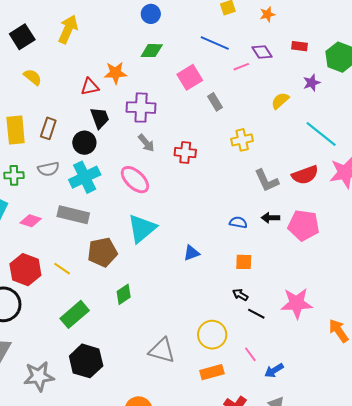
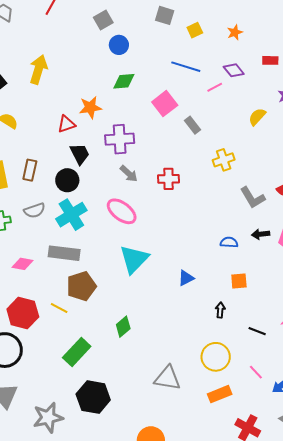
brown pentagon: (102, 252) -> (81, 286), moved
black arrow: (240, 295) -> (220, 310), moved, turned 70

